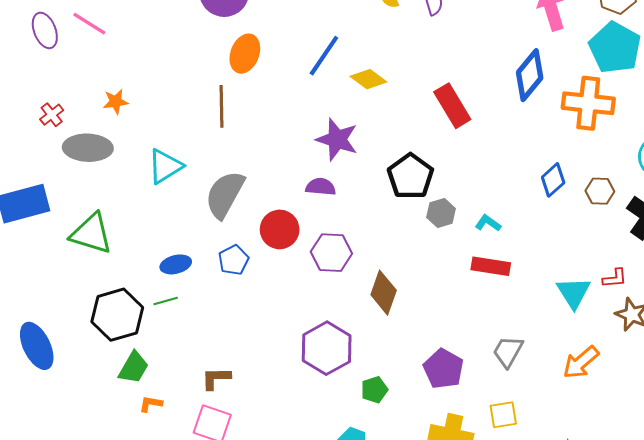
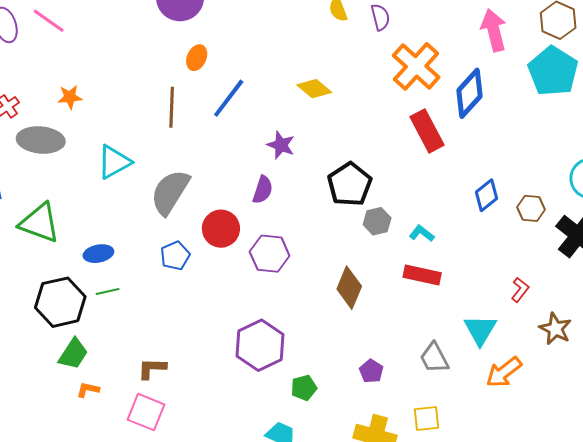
orange ellipse: (245, 54) -> (197, 58), size x0.7
blue line: (324, 56) -> (229, 98), moved
orange cross: (588, 103) -> (416, 66), moved, turned 33
red rectangle: (452, 106) -> (427, 131), moved
purple star: (337, 139) -> (281, 145), size x0.7
purple semicircle: (321, 187) -> (263, 190), turned 100
blue ellipse: (176, 264) -> (98, 254), moved
red L-shape: (615, 278) -> (520, 290), moved, turned -50
brown diamond: (384, 293) -> (349, 288), moved
cyan triangle: (574, 293) -> (480, 330), moved
gray trapezoid: (508, 352) -> (434, 358), turned -60
purple pentagon: (443, 369) -> (371, 371), size x0.6

